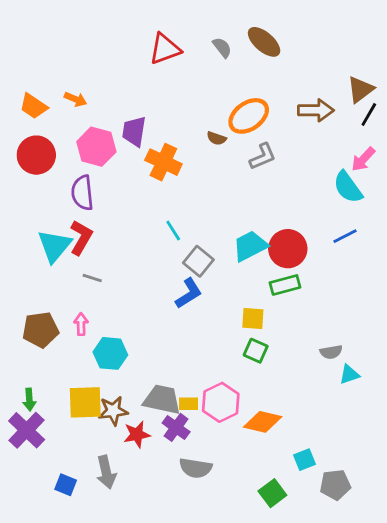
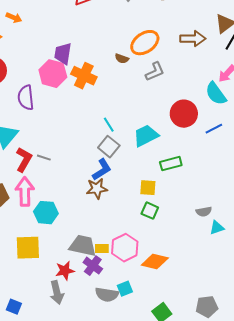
orange arrow: (75, 99) -> (14, 18), moved
pink hexagon: (96, 147) -> (53, 74), moved
cyan line: (173, 231) -> (109, 125), moved
red L-shape: (81, 237) -> (24, 160), moved
red circle: (288, 249) -> (184, 114), moved
gray line: (92, 278) -> (44, 158), moved
pink arrow: (81, 324) -> (25, 192), size x1.8
brown star: (113, 411) -> (97, 189), moved
cyan square: (305, 460) -> (125, 289), moved
gray arrow: (106, 472) -> (57, 293), moved

